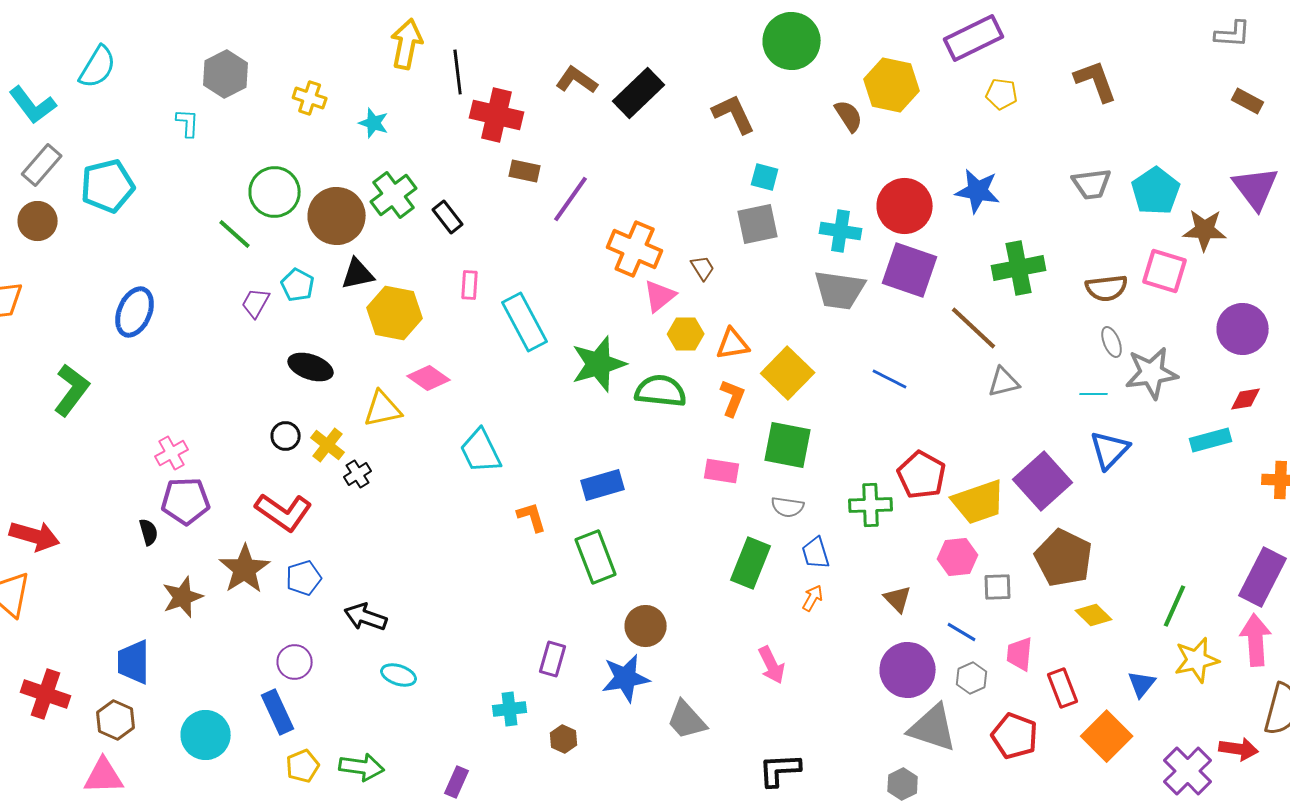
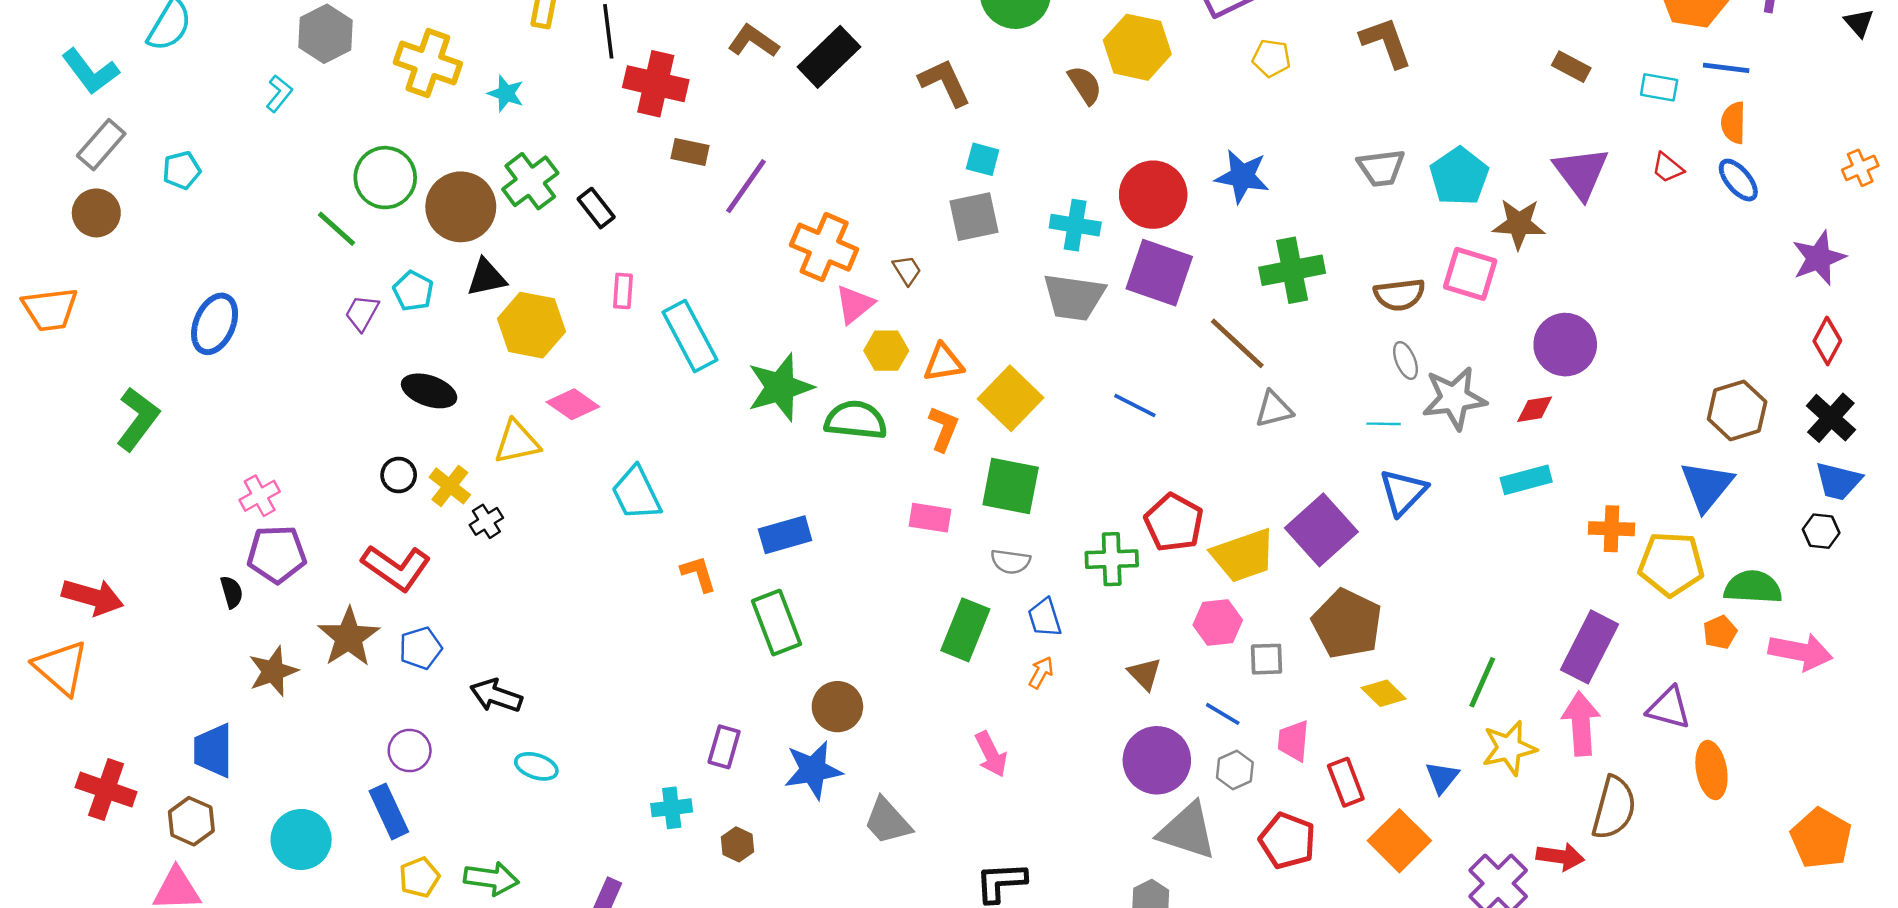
yellow cross: (310, 98) -> (428, 63), size x1.6
cyan L-shape: (188, 123) -> (279, 93), turned 36
cyan pentagon: (108, 186) -> (182, 170), size x0.6
red diamond: (1246, 399) -> (1535, 409), moved

